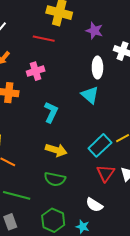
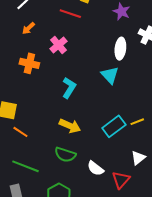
pink cross: (36, 71) -> (59, 45), turned -30
red triangle: (106, 173) -> (121, 180), moved
white semicircle: (94, 205) -> (95, 168), moved

